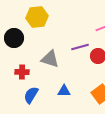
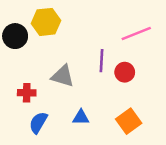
black circle: (14, 38) -> (15, 36), moved
purple line: (80, 47) -> (101, 61), turned -72

